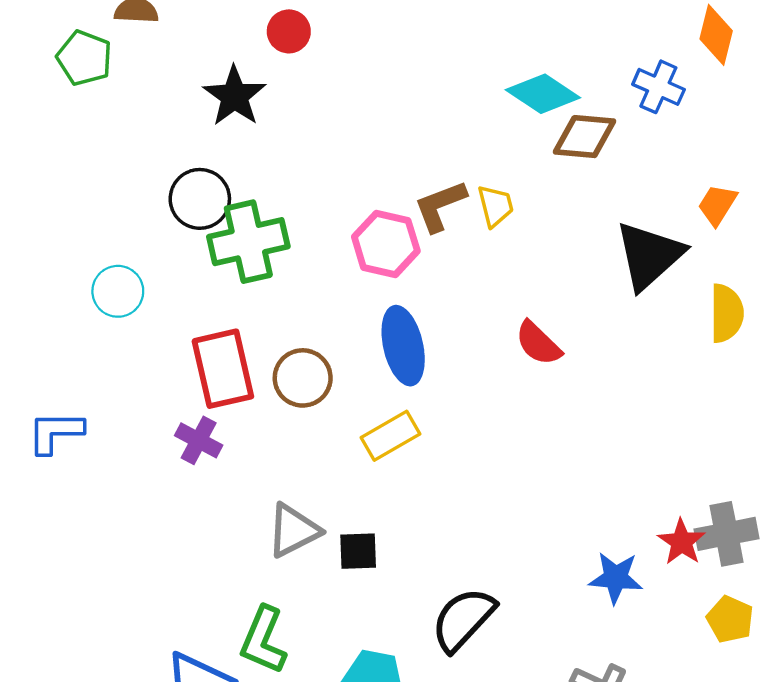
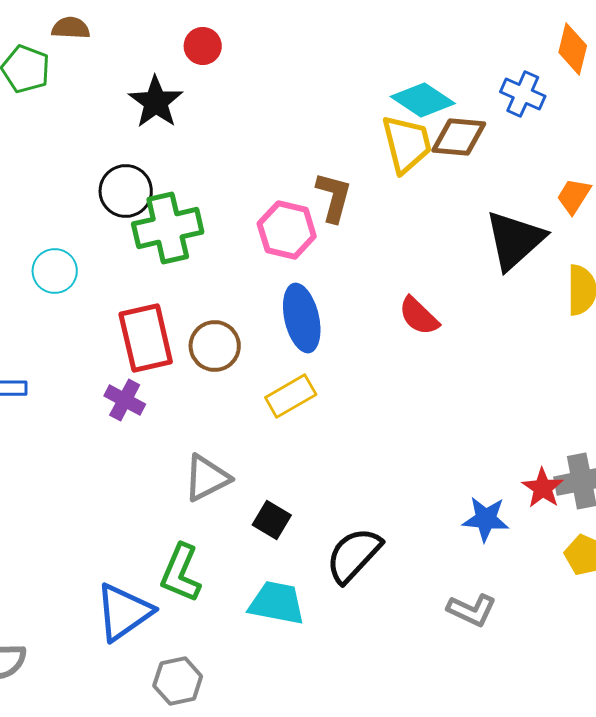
brown L-shape: (440, 206) -> (334, 197), turned 126
yellow trapezoid: (496, 206) -> (407, 144), moved, size x1.6
black square: (358, 551) -> (272, 520), moved, turned 33

